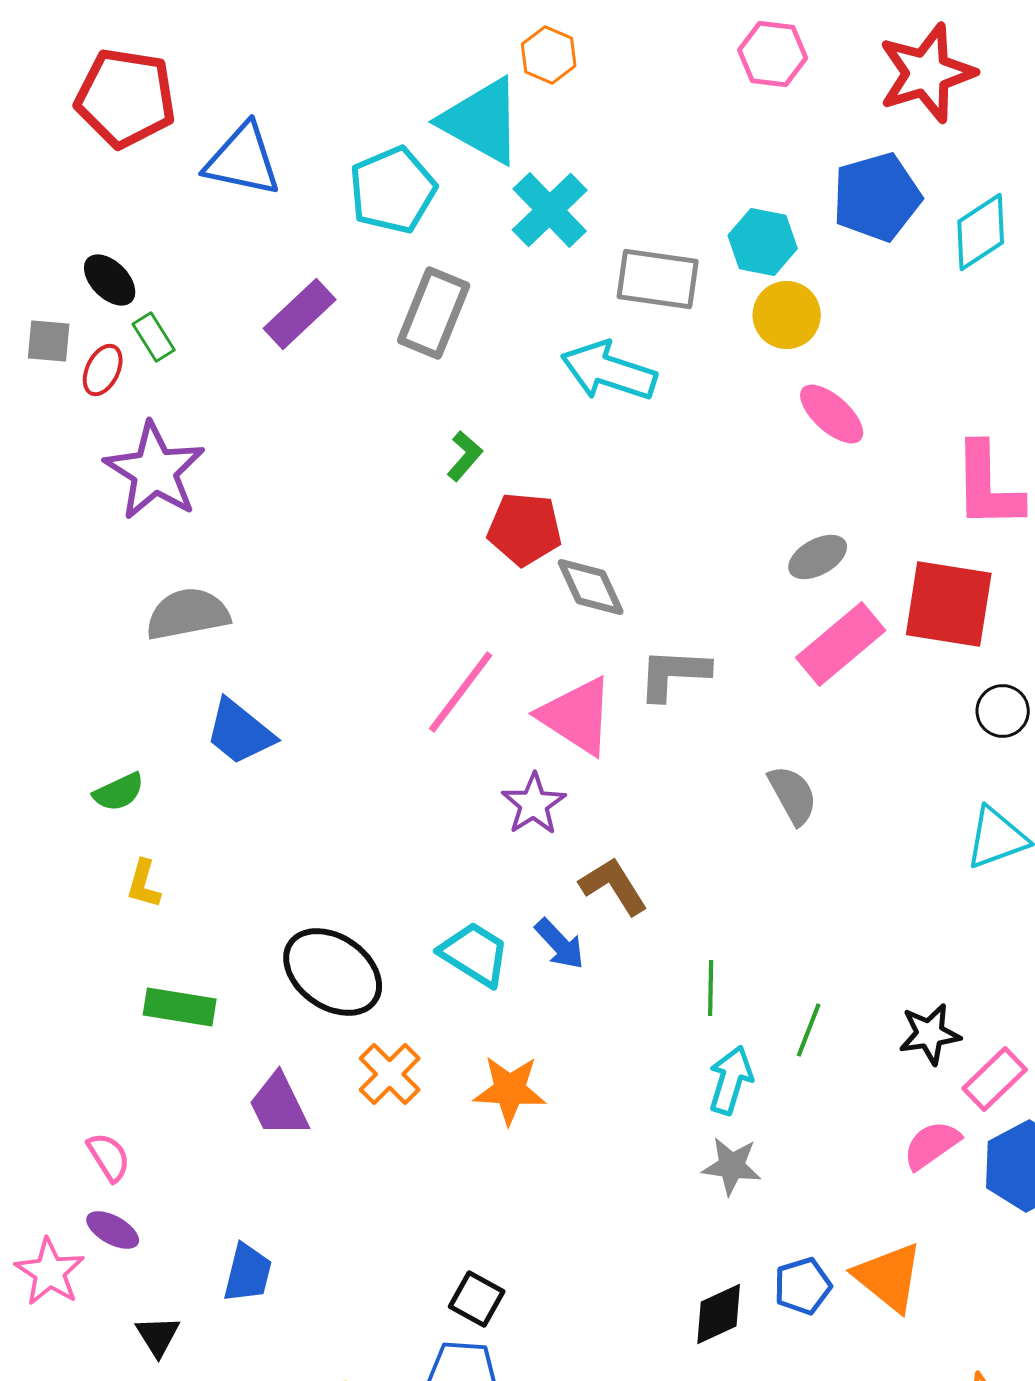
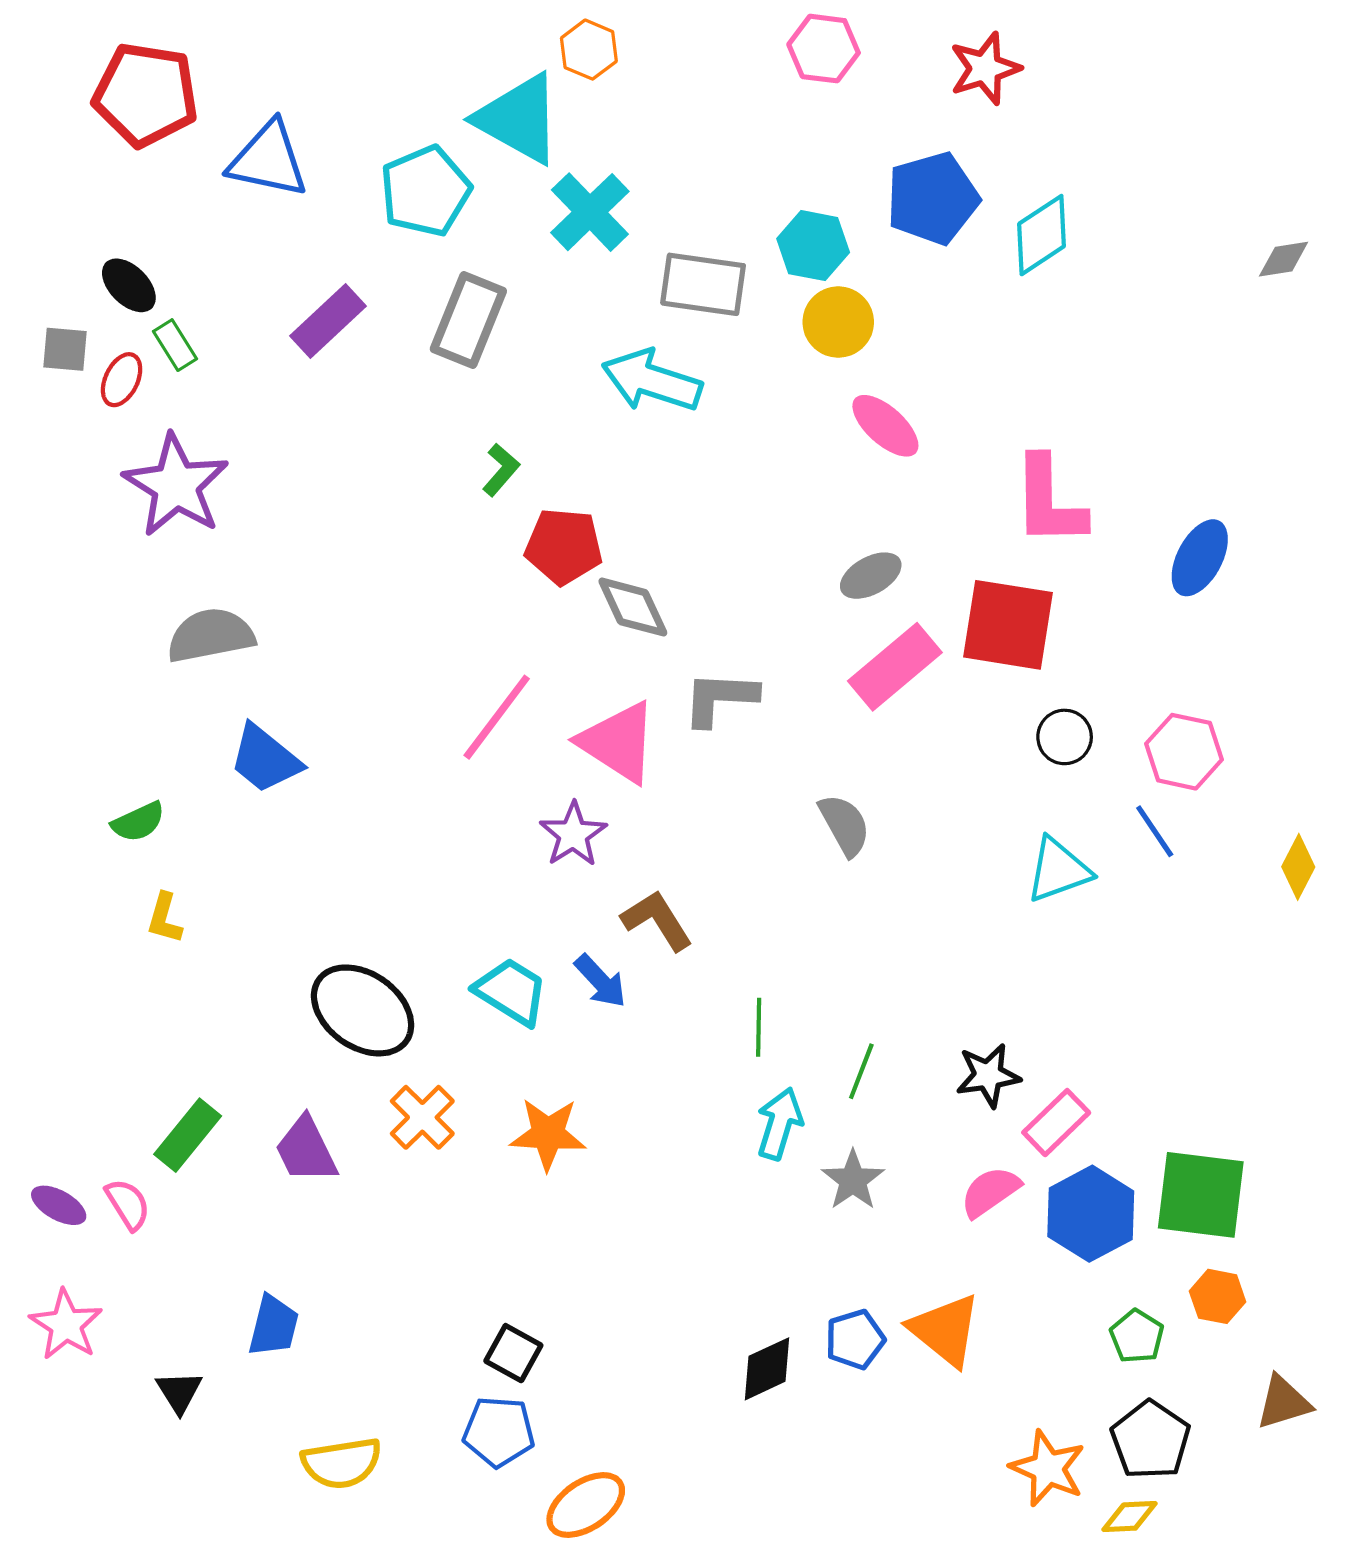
red star: (927, 73) -> (985, 68), size x0.7
green rectangle: (180, 1007) -> (188, 1135), moved, turned -60
gray star: (732, 1166) -> (853, 1180), moved, turned 30
purple ellipse: (113, 1230) -> (59, 1205), moved

